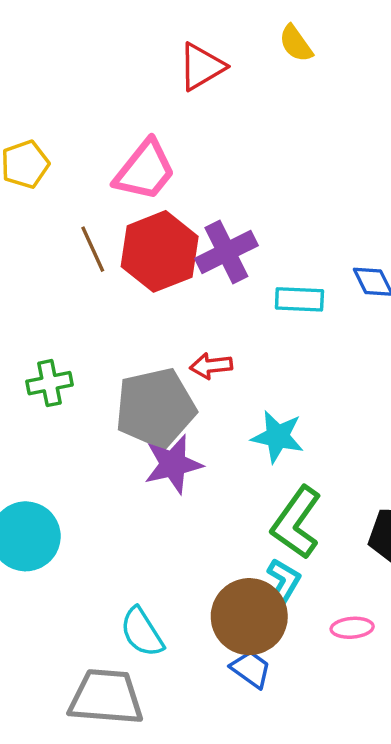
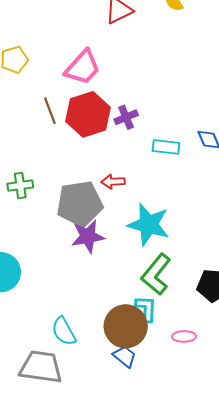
purple cross: (226, 252) -> (126, 117), size x0.7
cyan star: (278, 437) -> (148, 225), size x1.4
cyan L-shape: (283, 584) -> (146, 309), turned -32

